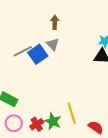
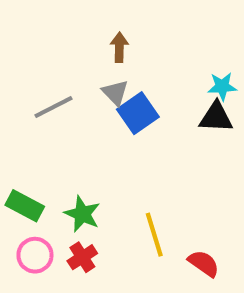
blue square: (38, 54) -> (138, 113), moved
green star: (53, 121) -> (82, 214), moved

